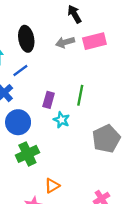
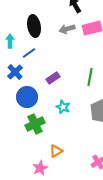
green line: (80, 95) -> (90, 77), moved
purple rectangle: (49, 100) -> (53, 78), turned 40
cyan star: (62, 120) -> (63, 107), moved

